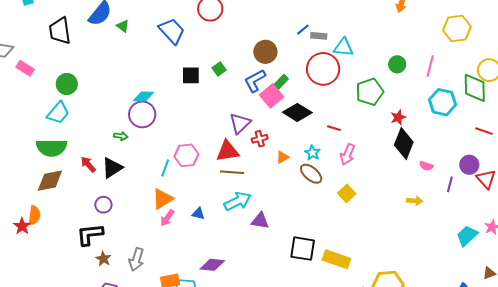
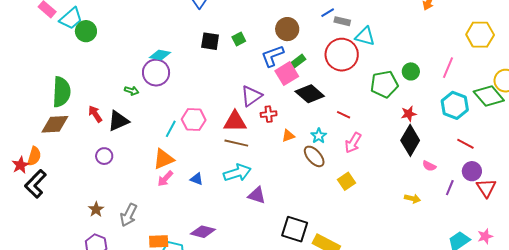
green circle: (397, 64) -> (411, 71), moved
green diamond: (475, 88) -> (489, 96), turned -48
cyan trapezoid: (58, 113) -> (71, 18), moved
red line: (484, 131) -> (465, 144), moved
green semicircle: (52, 148) -> (61, 92), turned -96
black L-shape: (90, 234) -> (36, 184), moved, turned -48

